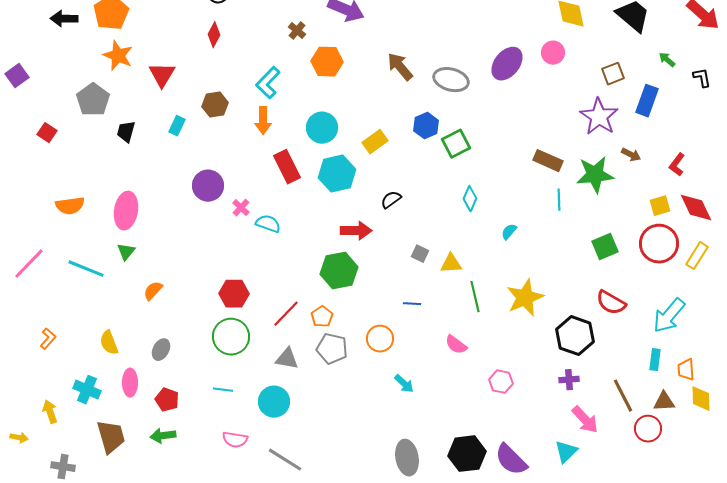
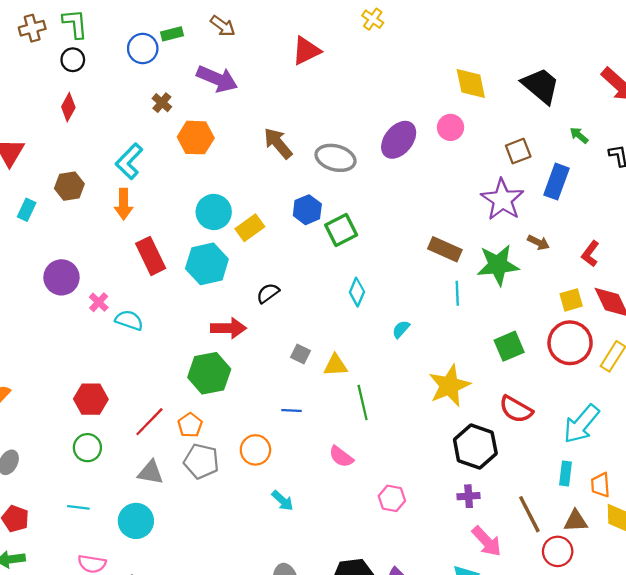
cyan circle: (322, 128) -> (214, 212), moved
yellow star: (525, 298) -> (449, 386), moved
green circle: (231, 337) -> (87, 448), size x0.7

